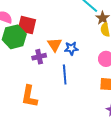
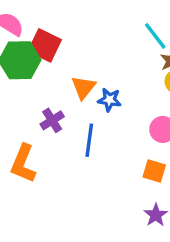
purple cross: (39, 57) -> (52, 120), moved, turned -32

